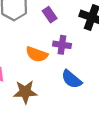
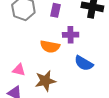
purple rectangle: (50, 15) -> (56, 10), turned 56

